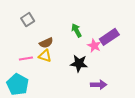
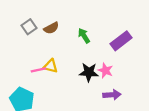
brown semicircle: (46, 43) -> (51, 28), moved
pink star: (94, 46) -> (105, 70), moved
pink line: (26, 59) -> (38, 70), moved

